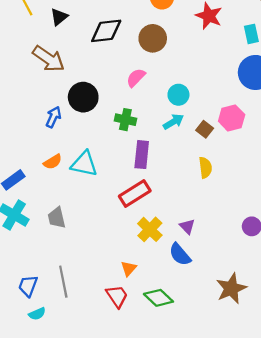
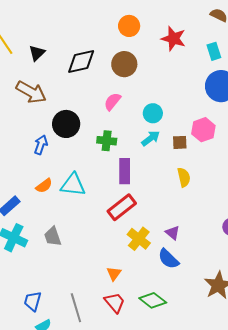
brown square: (205, 129) -> (180, 142), turned -35
orange triangle: (129, 269) -> (114, 274), moved
gray line: (63, 282) -> (76, 308), moved

